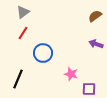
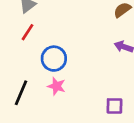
pink star: (71, 74) -> (56, 86), moved

